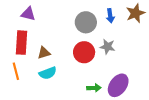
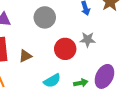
gray circle: (86, 22) -> (45, 17), moved
cyan semicircle: (48, 73) -> (52, 81), moved

